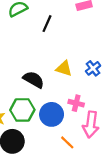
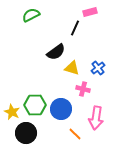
black line: (47, 24) -> (75, 28), moved
black semicircle: (34, 80) -> (56, 52), moved, turned 114
pink cross: (76, 103) -> (83, 89), moved

